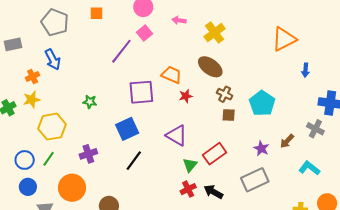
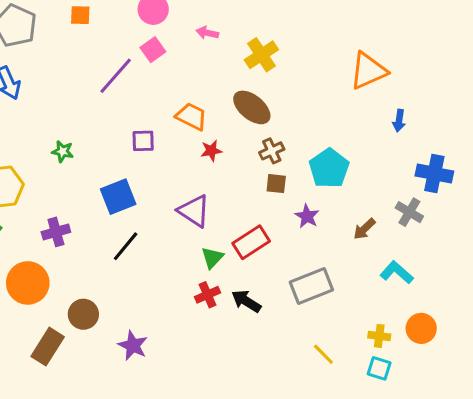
purple square: (141, 92) -> (143, 141), size x0.6
brown cross: (225, 94) -> (272, 151), turned 35
purple star: (261, 148) -> (307, 216), moved

